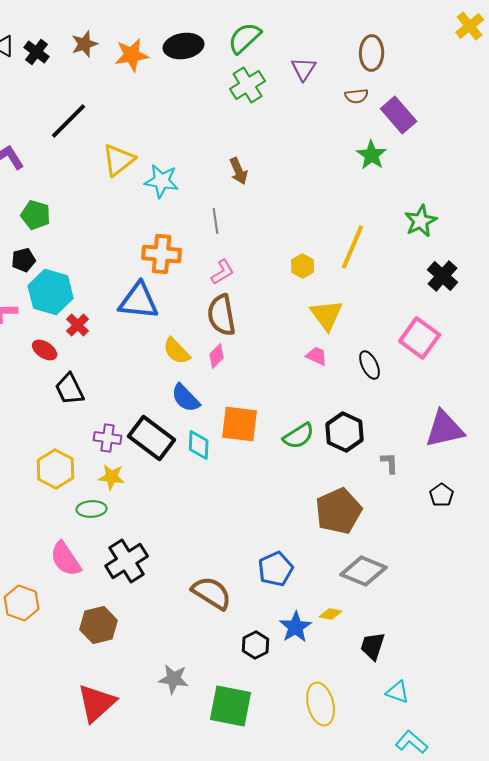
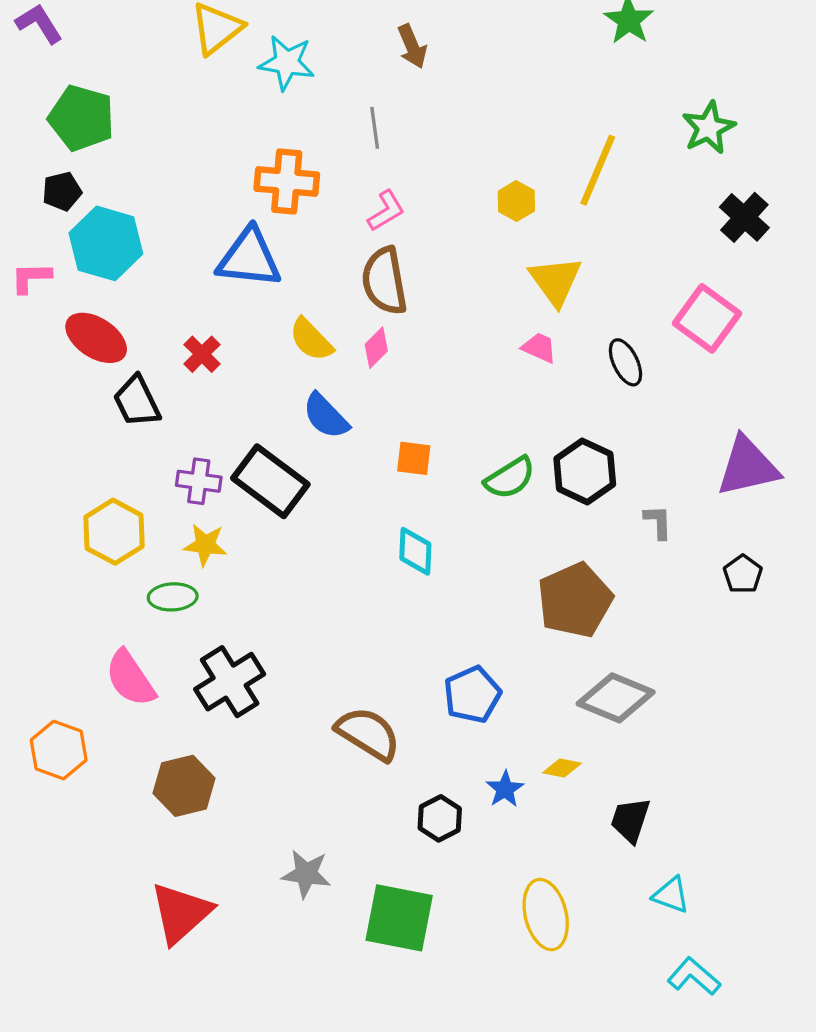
green pentagon: (36, 215) -> (81, 118), size x1.4
red cross: (78, 325) -> (202, 354), moved
red ellipse: (45, 350) -> (96, 338), size x1.5
orange square: (240, 424) -> (414, 458), size x0.6
cyan diamond: (199, 445) -> (415, 551), moved
blue star: (296, 627) -> (505, 789), size x0.7

